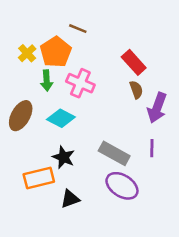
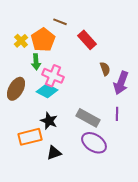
red rectangle: (134, 62) -> (87, 40), moved
pink cross: (80, 83) -> (53, 76), moved

